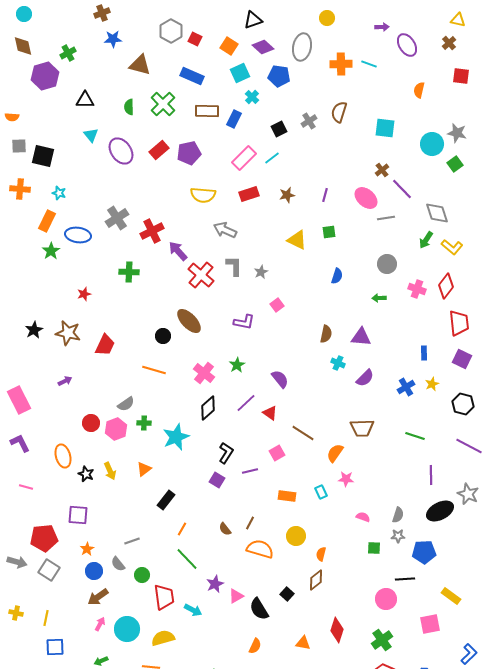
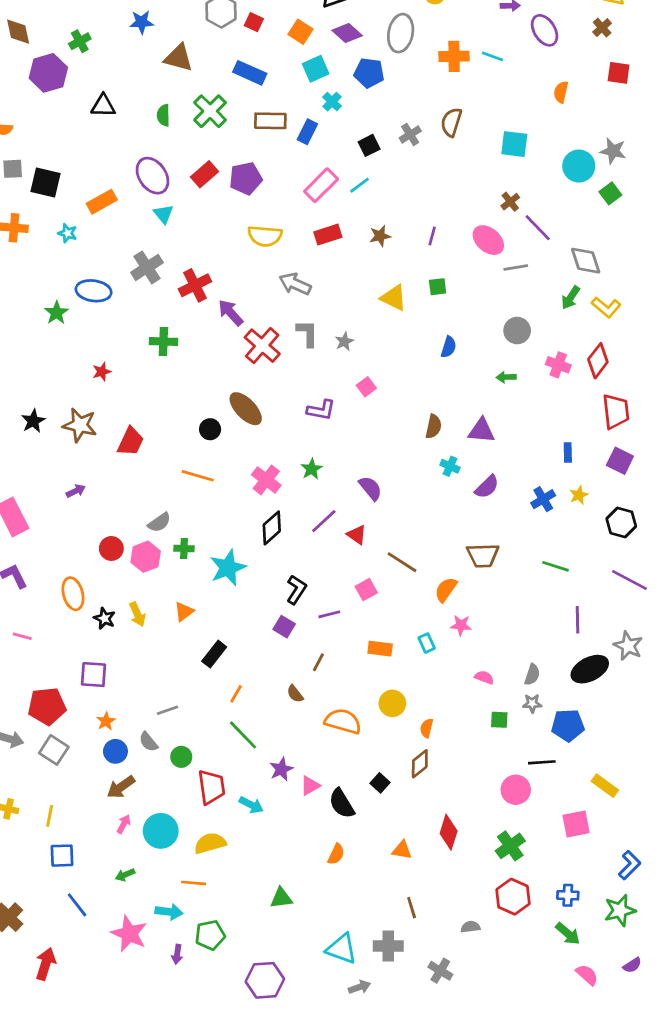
cyan triangle: (91, 135) -> (163, 214), moved
orange rectangle: (47, 221) -> (102, 202), moved, turned 35
brown line: (250, 523) -> (318, 662), moved

